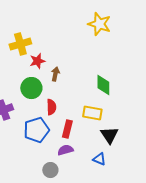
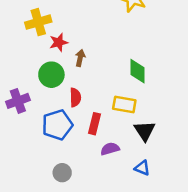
purple semicircle: (65, 150) -> (110, 149), moved
blue triangle: (99, 159) -> (142, 168), moved
gray circle: (50, 170) -> (62, 173), moved

